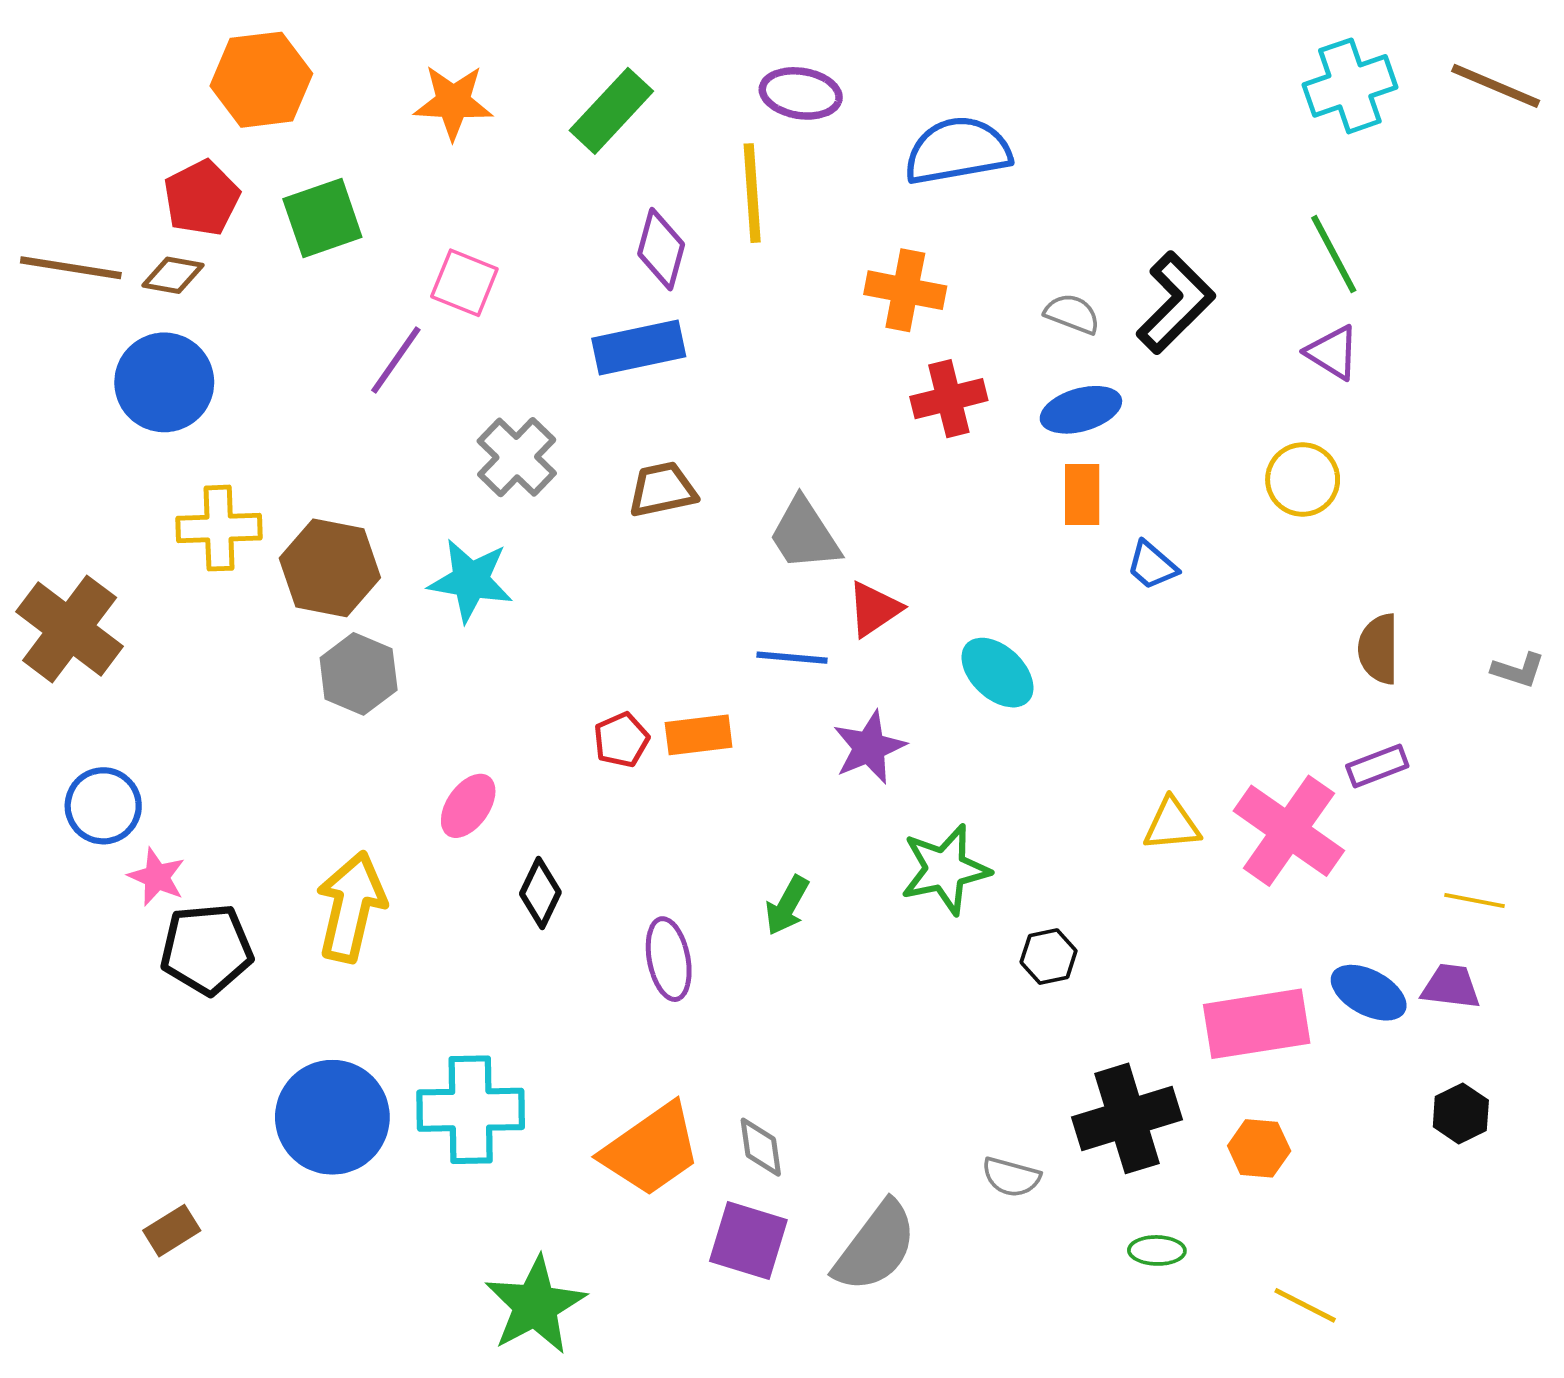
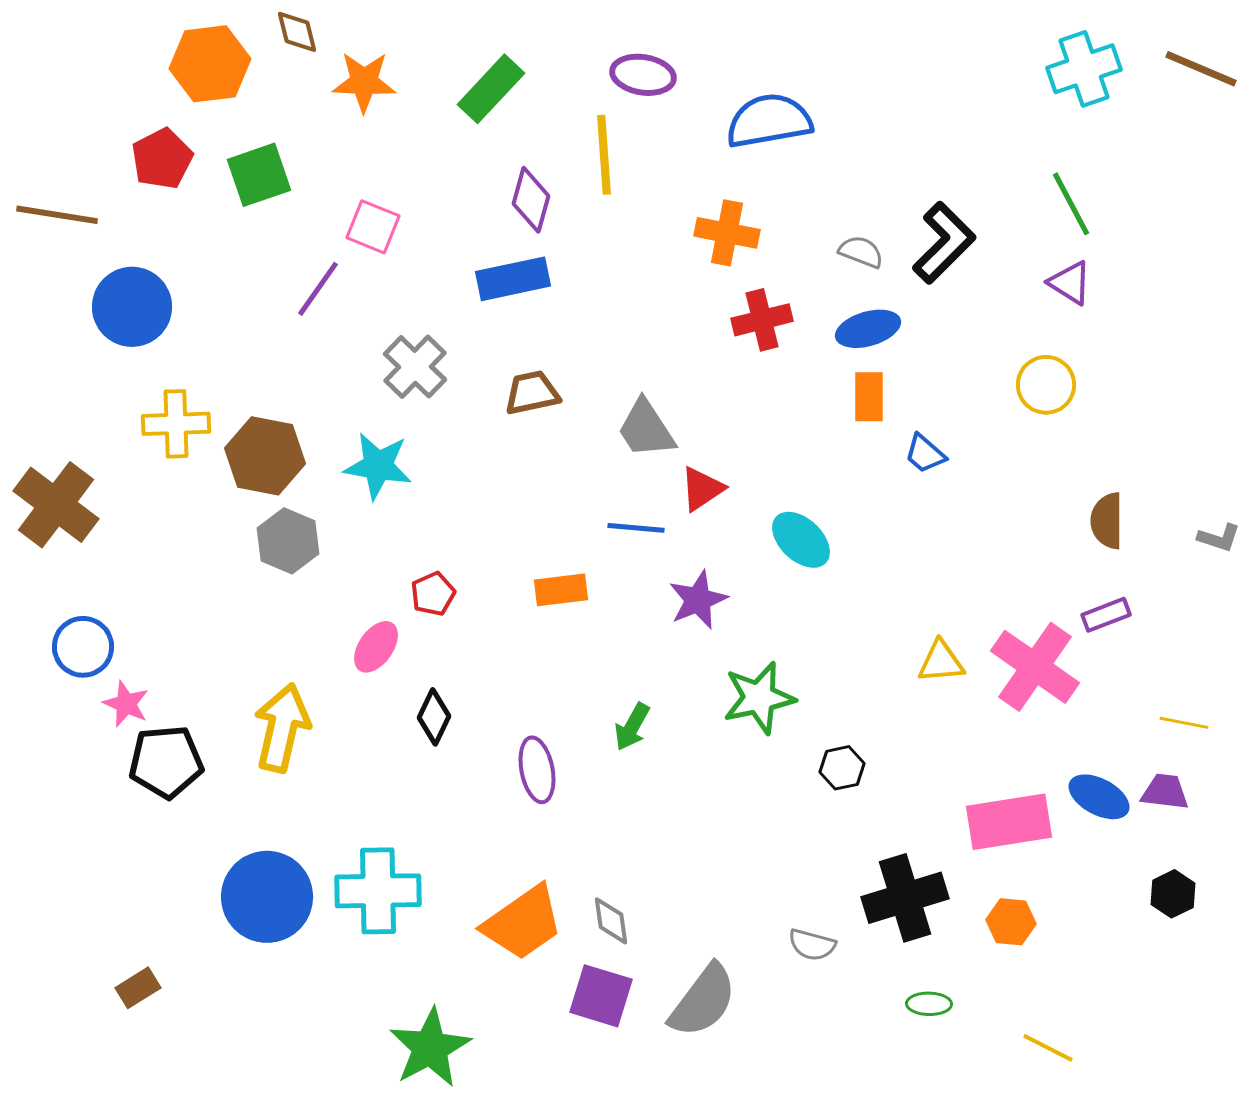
brown diamond: (173, 275) -> (297, 32), moved, turned 66
red pentagon: (621, 740) -> (433, 594), moved

